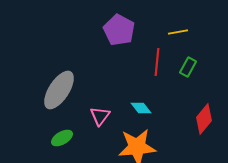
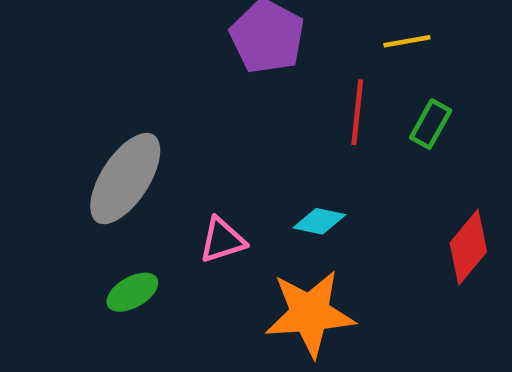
cyan diamond: (141, 108) -> (319, 221), turned -40
pink triangle: (100, 116) -> (222, 240), turned 35

